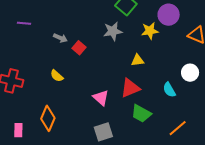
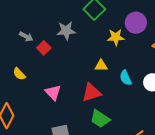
gray star: (113, 31) -> (66, 31), moved
cyan semicircle: (169, 90) -> (126, 78), moved
pink triangle: (101, 98) -> (53, 92), moved

